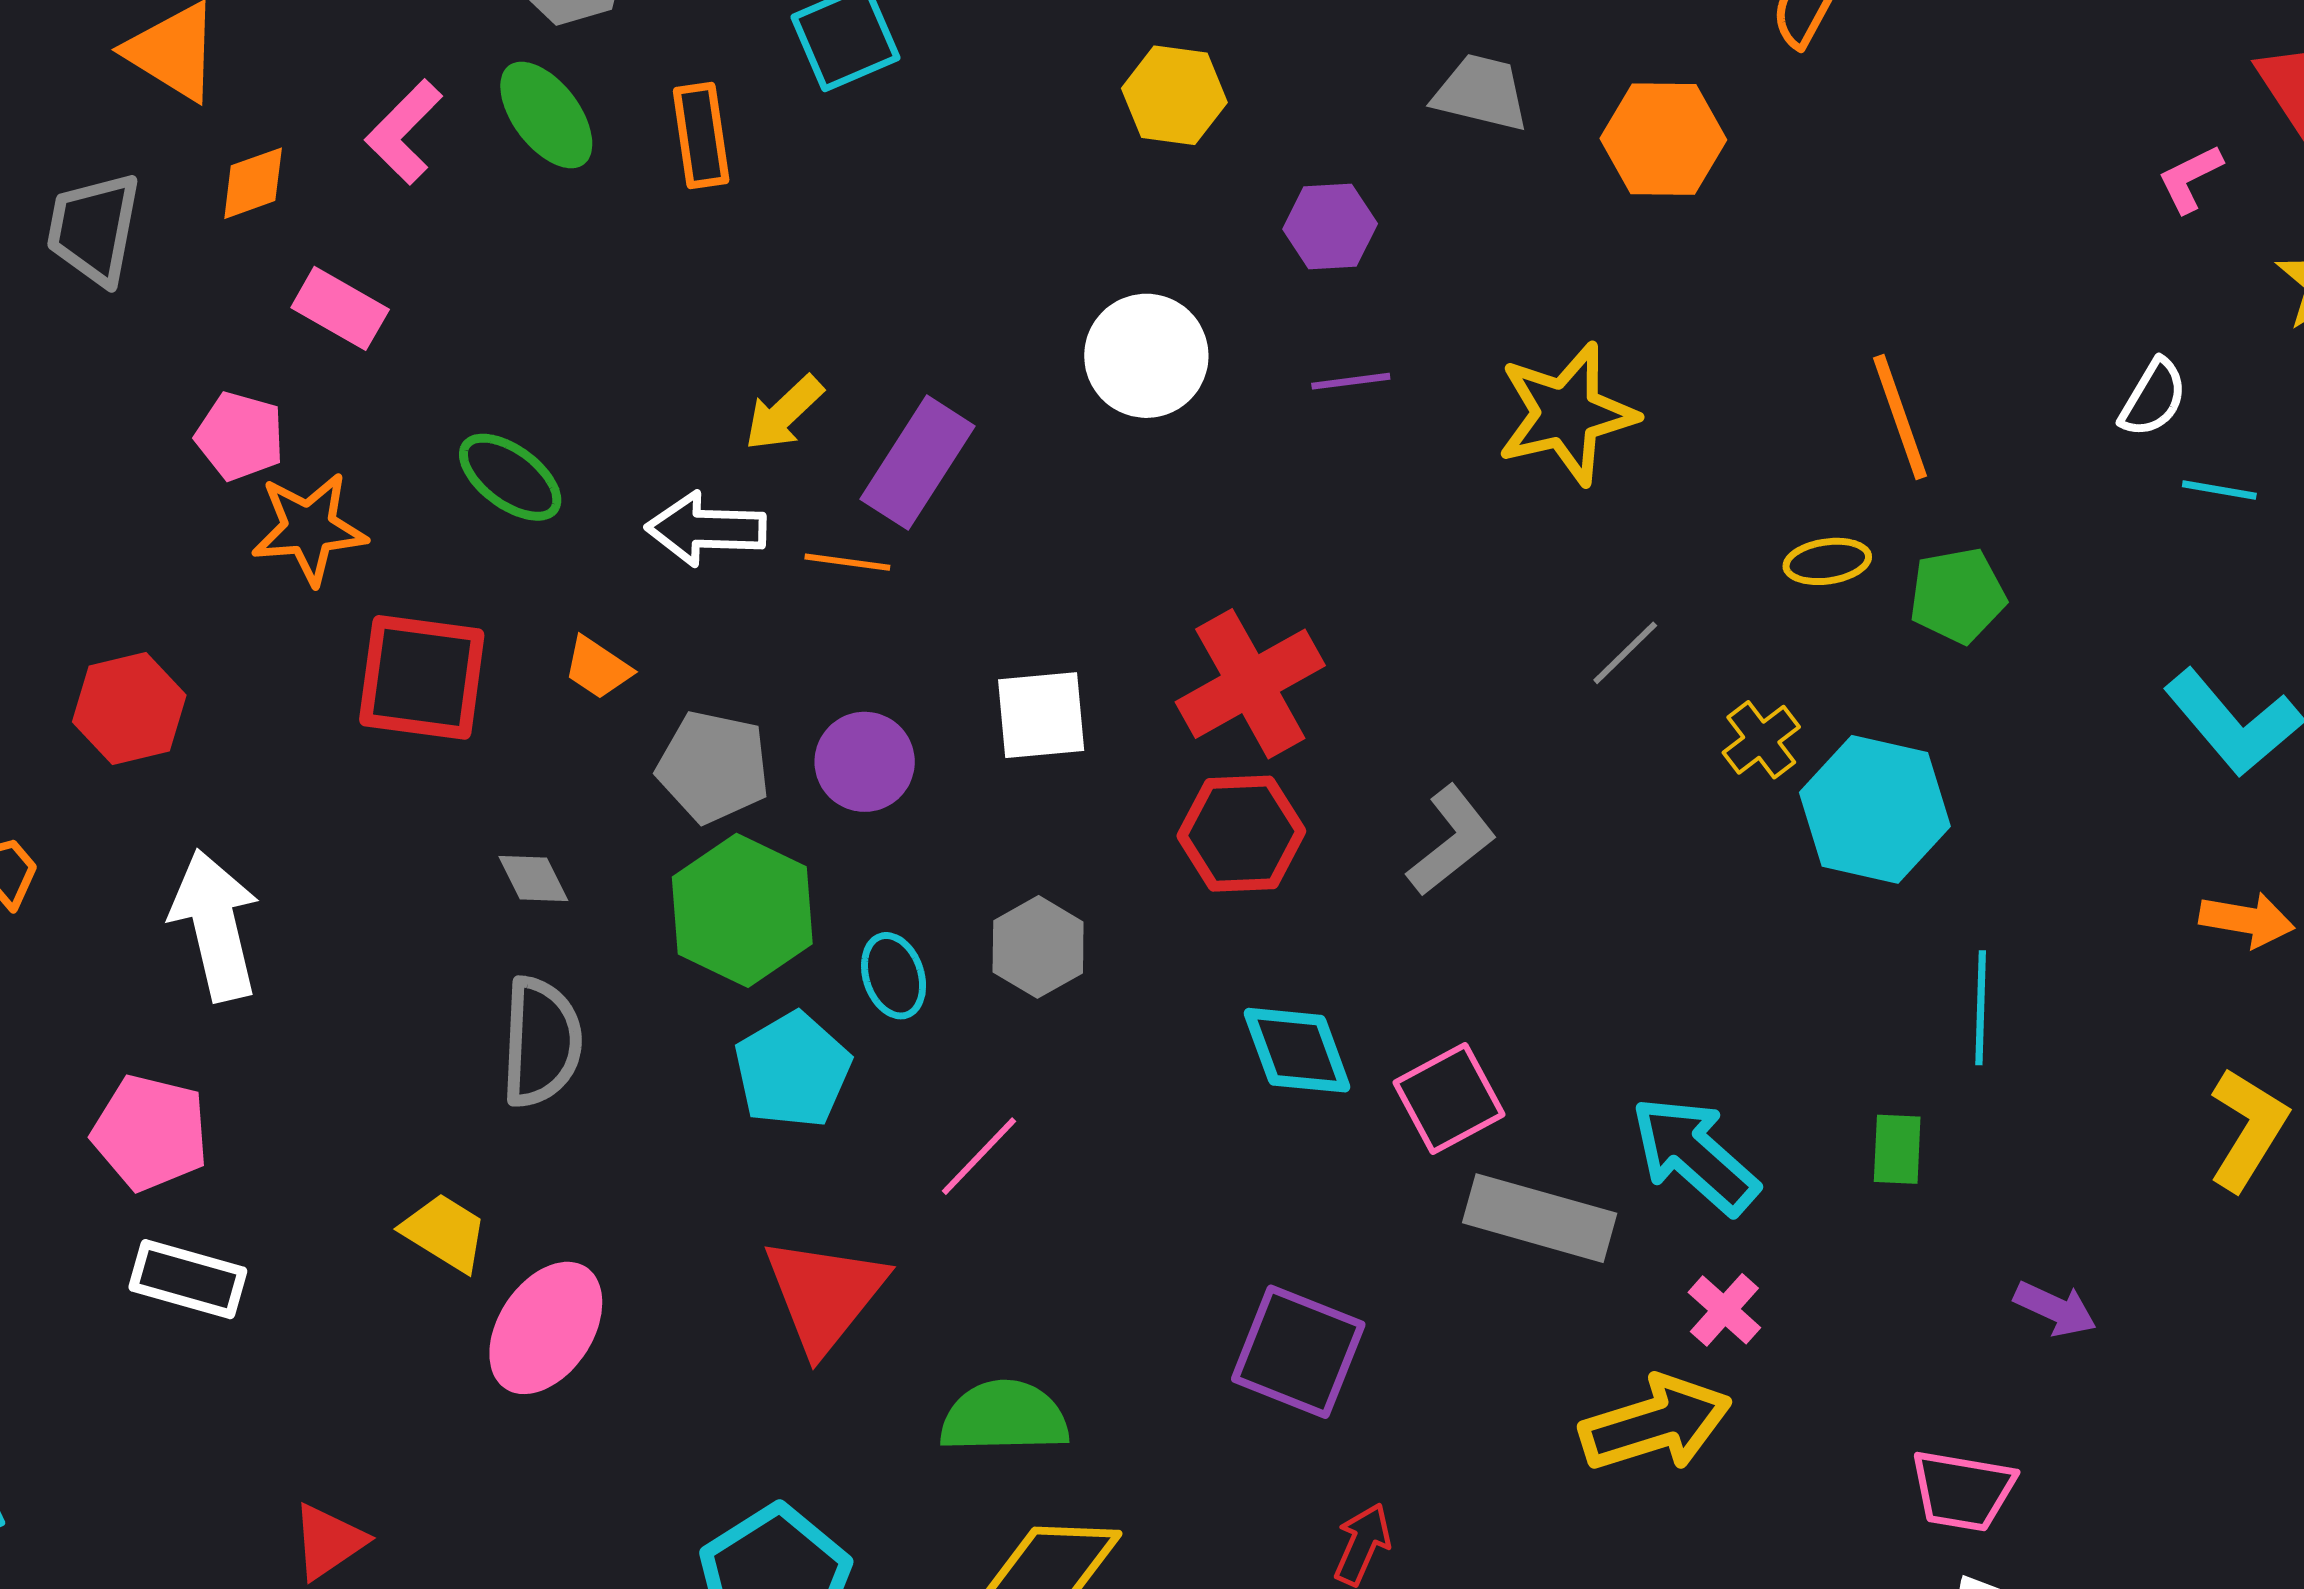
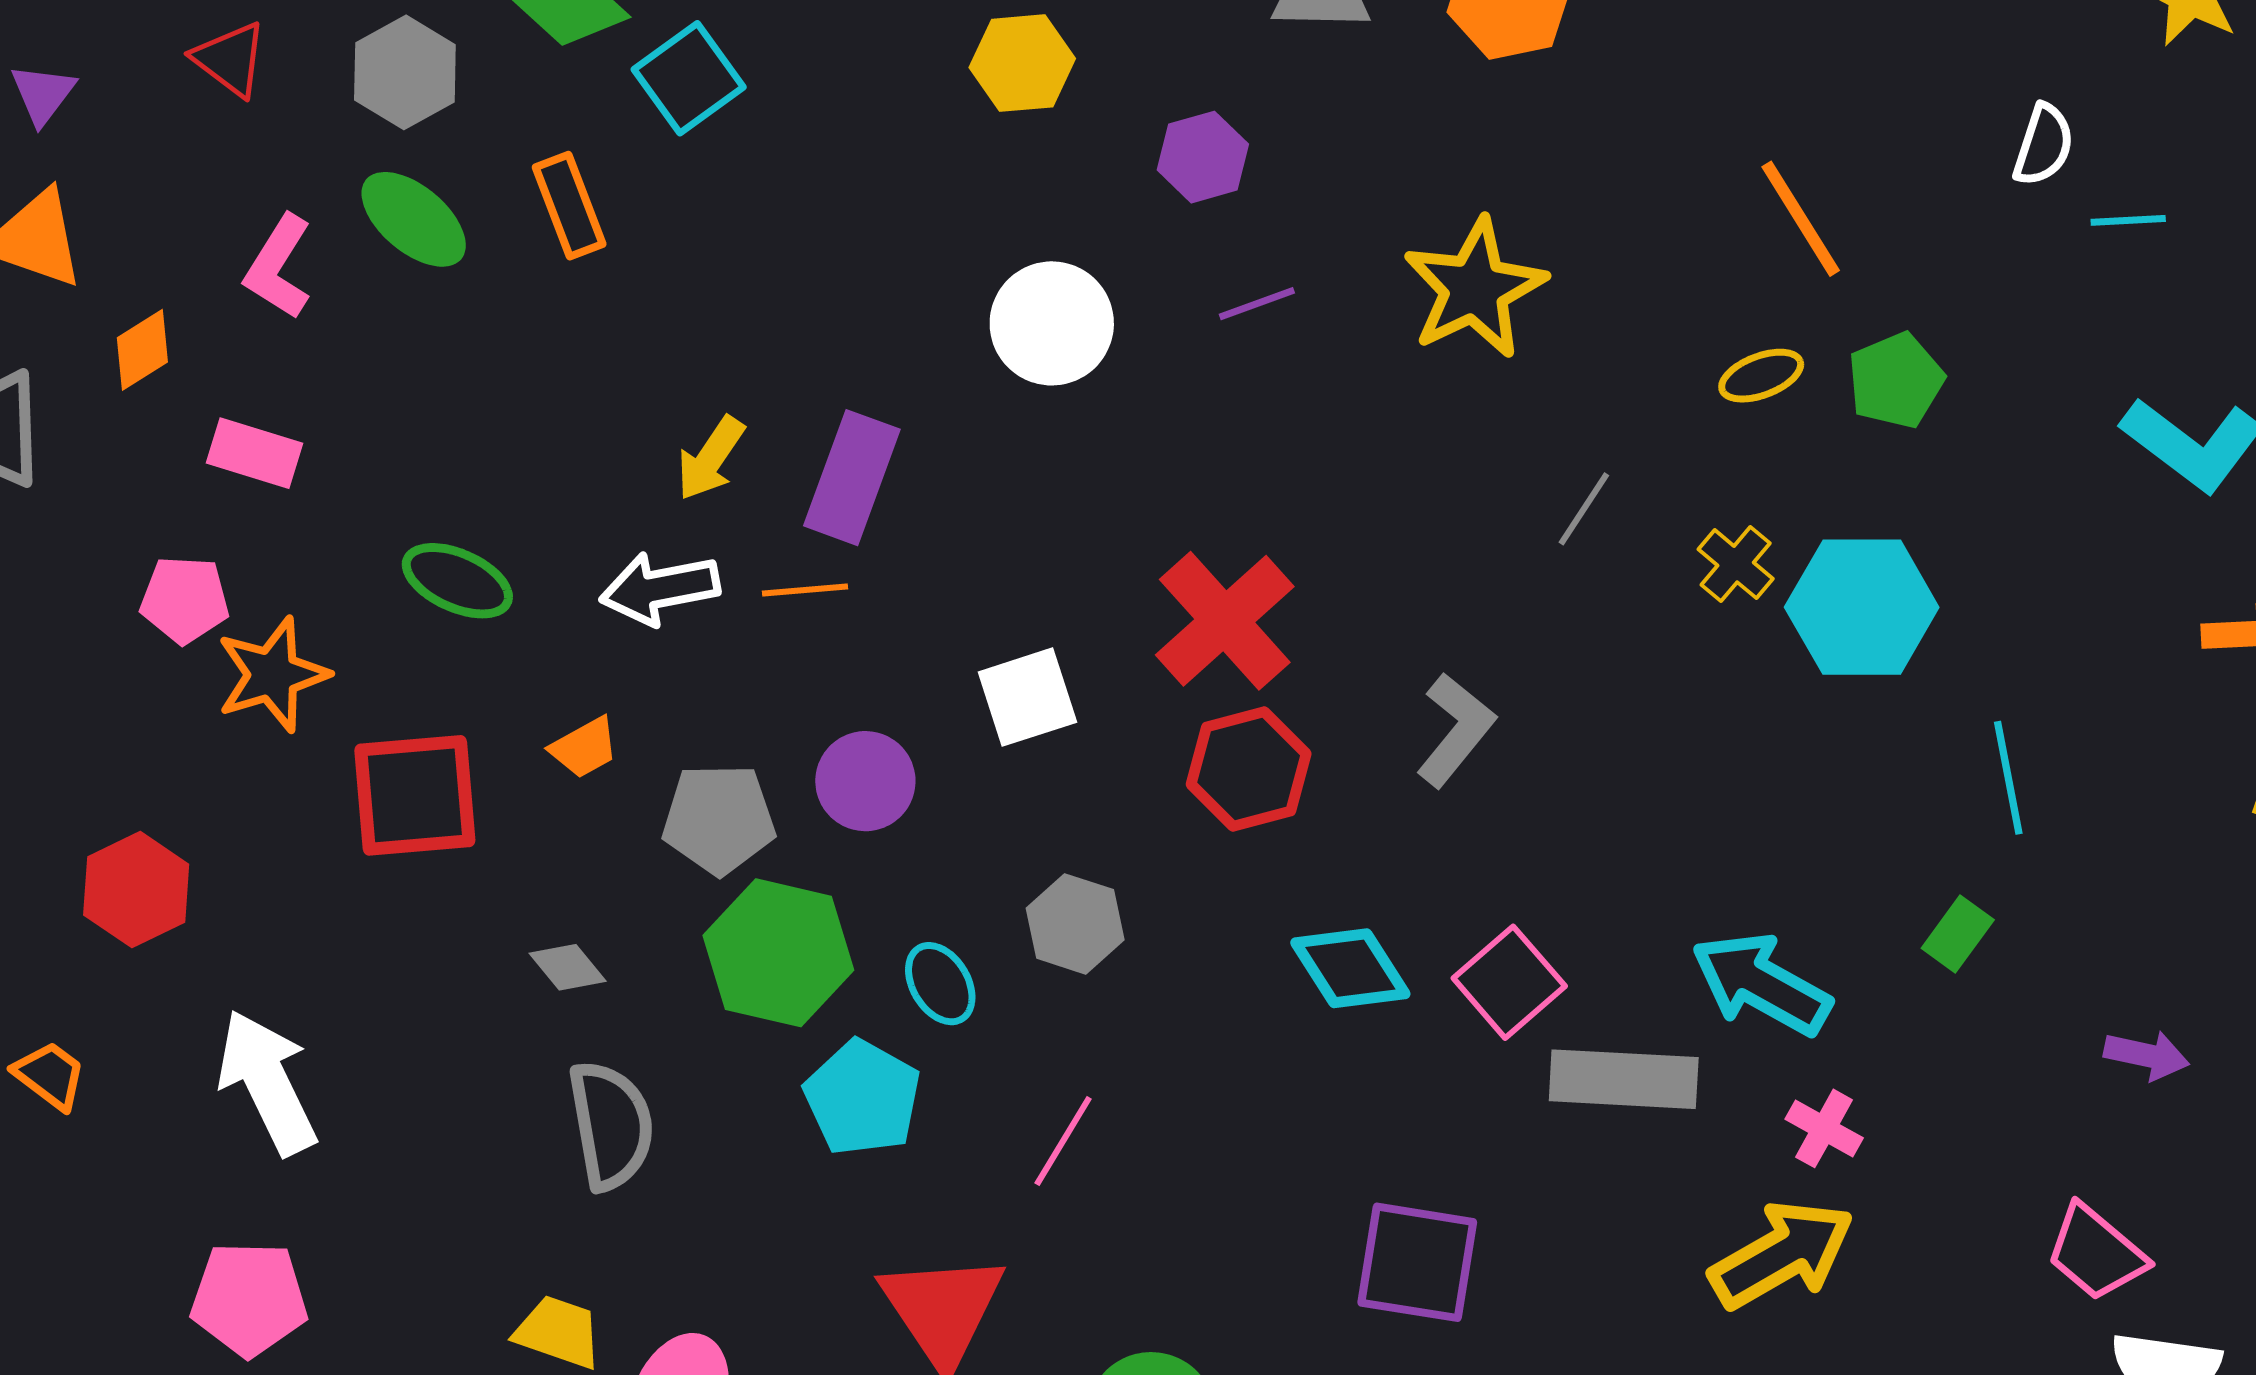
orange trapezoid: (598, 668) -> (584, 748), turned -50
green rectangle: (1897, 1149) -> (1958, 934), turned 46
pink trapezoid: (1963, 1490) -> (2096, 1253), turned 43

